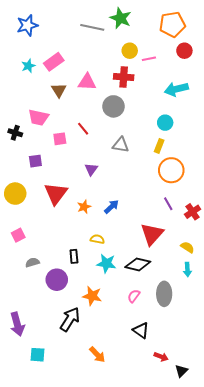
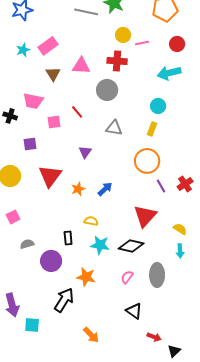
red circle: (184, 51) -> (177, 44), moved
orange circle: (171, 170) -> (147, 161), moved
red cross: (193, 212) -> (185, 184), moved
cyan square: (37, 355) -> (32, 325), moved

